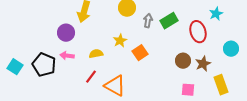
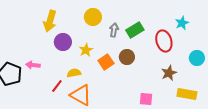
purple circle: (66, 33) -> (63, 42), moved
yellow semicircle: (96, 54) -> (74, 73), moved
brown circle: (183, 61) -> (127, 57), moved
yellow rectangle: (221, 85) -> (187, 94), turned -60
pink square: (188, 90) -> (146, 99), moved

